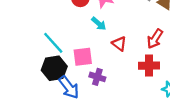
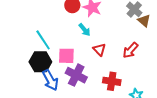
red cross: (149, 66) -> (112, 81), moved
purple cross: (97, 77) -> (76, 75), size x1.5

